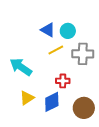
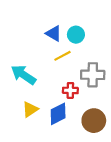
gray cross: (83, 54) -> (93, 75), moved

